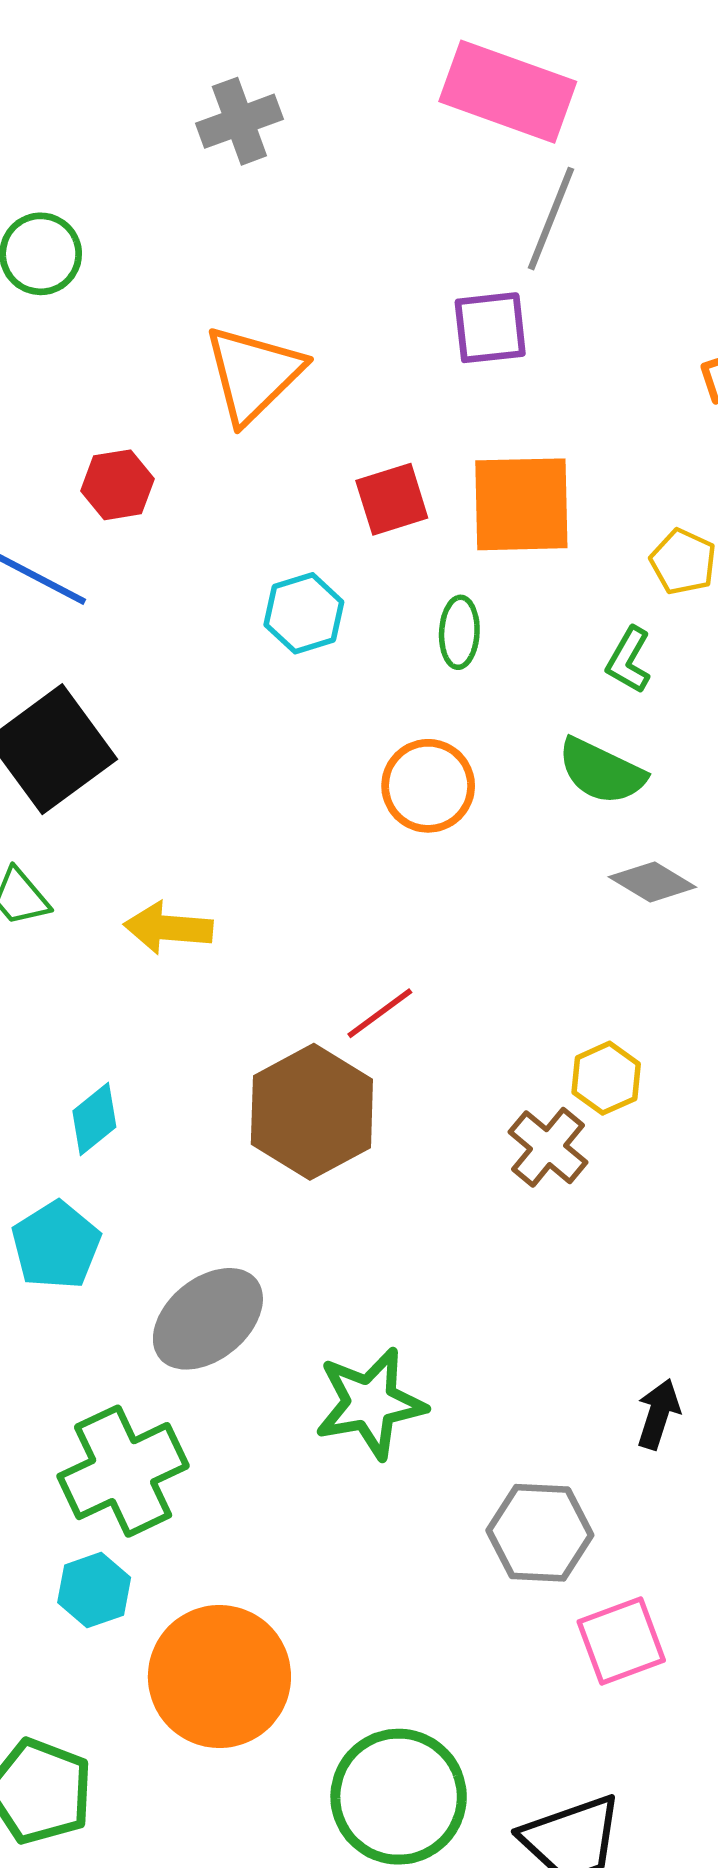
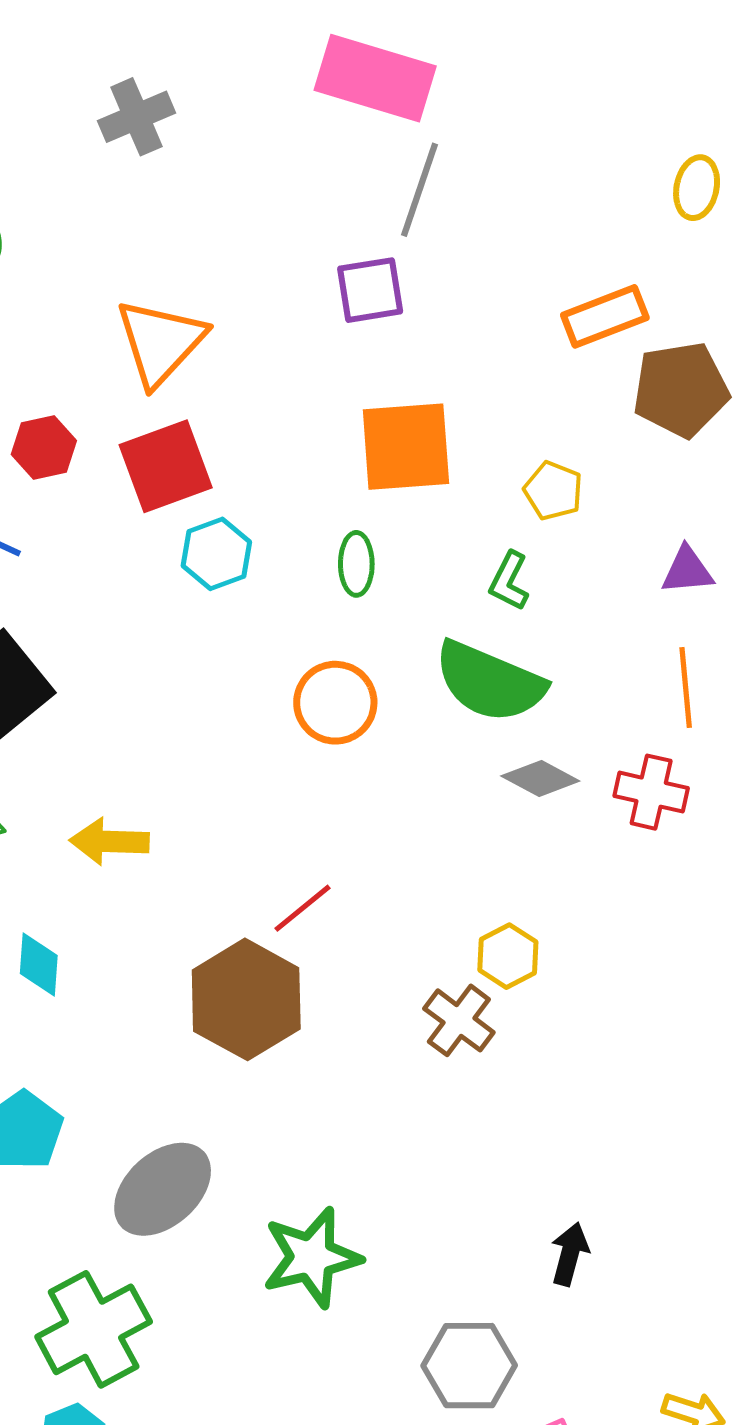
red square: (392, 499) -> (166, 466), moved, size x1.4
green semicircle: (601, 771) -> (490, 682), size x1.4
cyan diamond: (94, 1119) -> (39, 965), moved, turned -44

